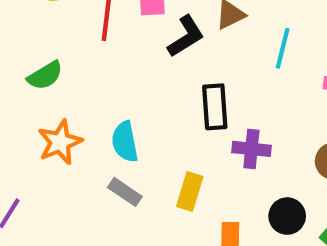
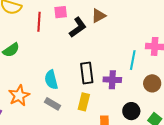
cyan line: (283, 48) -> (133, 60), moved
black rectangle: (215, 107) -> (87, 73), moved
orange star: (60, 142) -> (19, 96), moved

